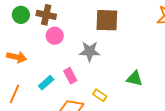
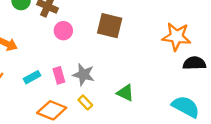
pink circle: (55, 36) -> (63, 31), moved
gray star: (90, 51) -> (84, 75), moved

